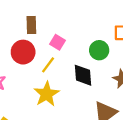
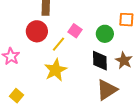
pink square: (58, 42) -> (75, 31), moved
black diamond: (83, 75) -> (100, 61), moved

